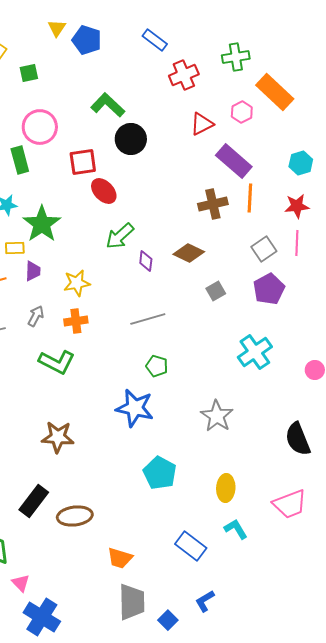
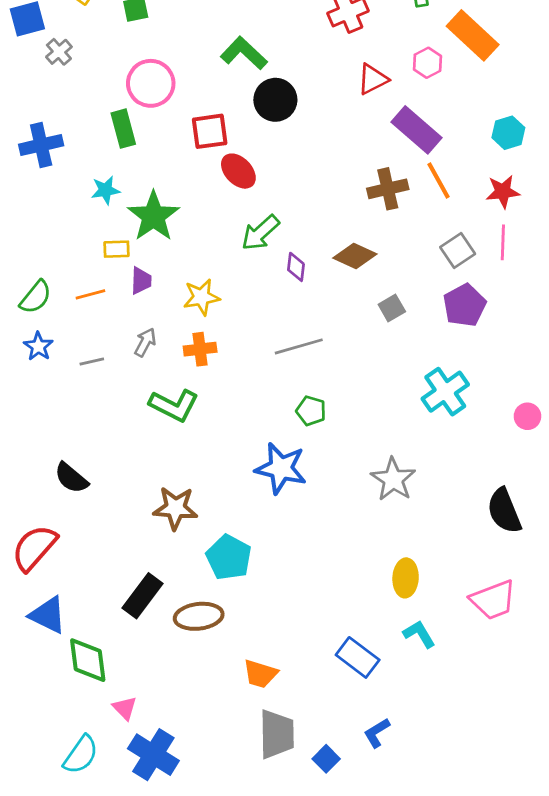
orange line: (250, 198) -> (438, 181), turned -32
cyan pentagon: (160, 473) -> (229, 557), moved

